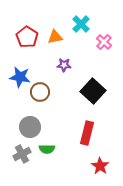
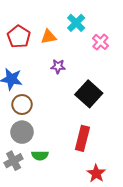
brown circle: (40, 92) -> (22, 105), moved

